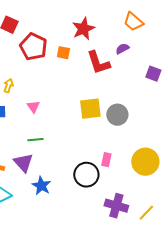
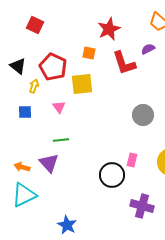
red pentagon: (33, 47) -> (53, 67), moved
yellow square: (90, 109) -> (82, 84), moved
blue star: (41, 186) -> (67, 225), moved

